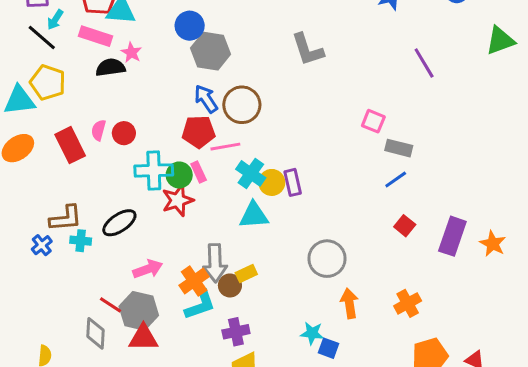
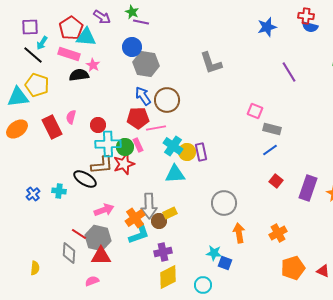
red circle: (124, 133) -> (98, 125), moved
brown L-shape: (66, 218) -> (102, 165), moved
black ellipse: (119, 223) -> (85, 179), turned 65

